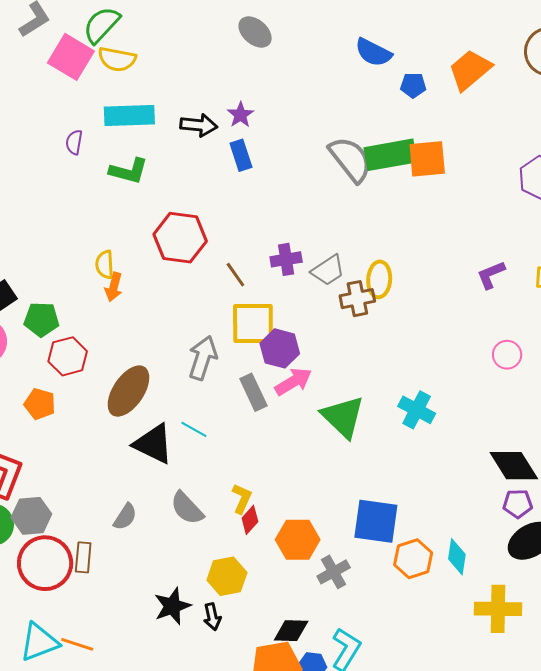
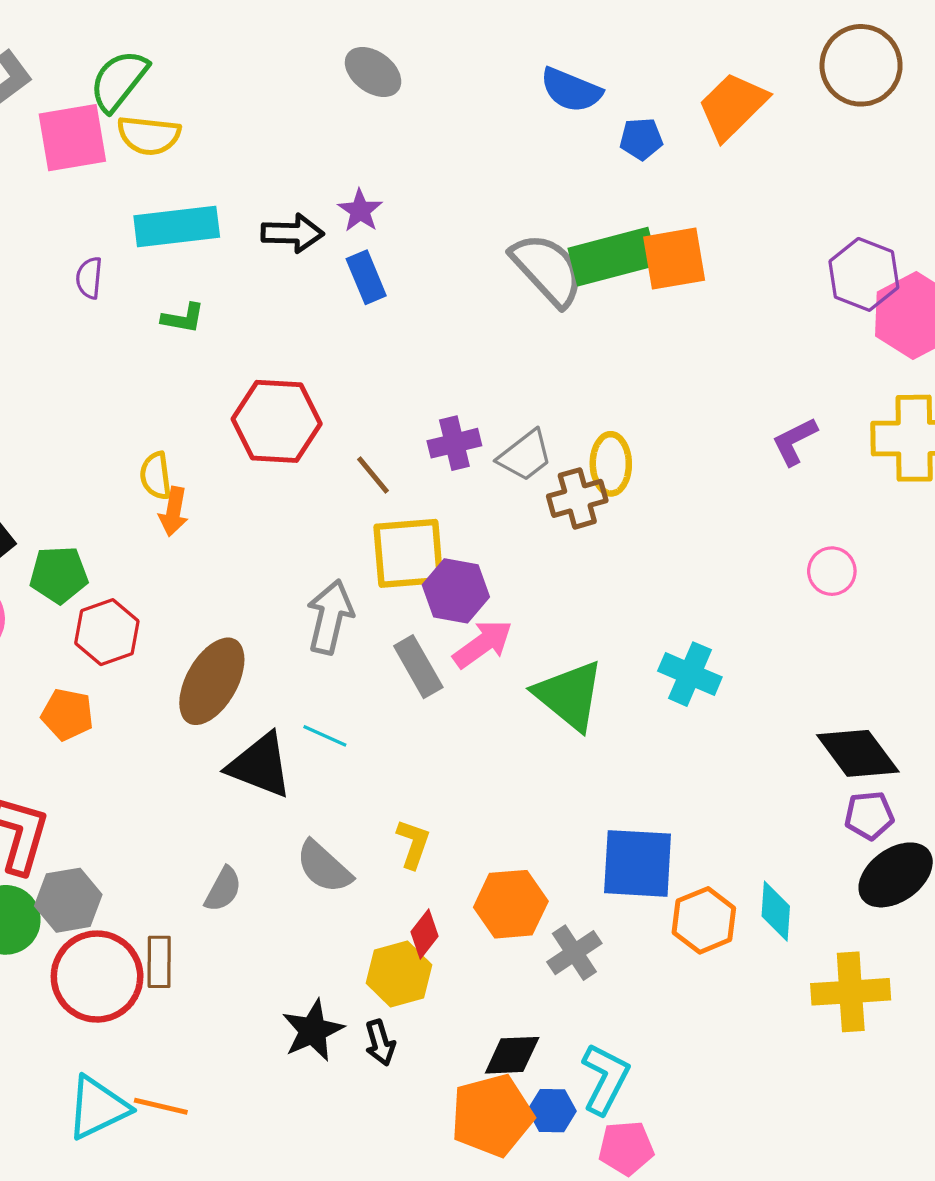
pink square: (71, 57) -> (72, 138), turned -36
green L-shape: (129, 171) -> (183, 318), size x0.7
red diamond: (250, 520) -> (425, 934), moved

